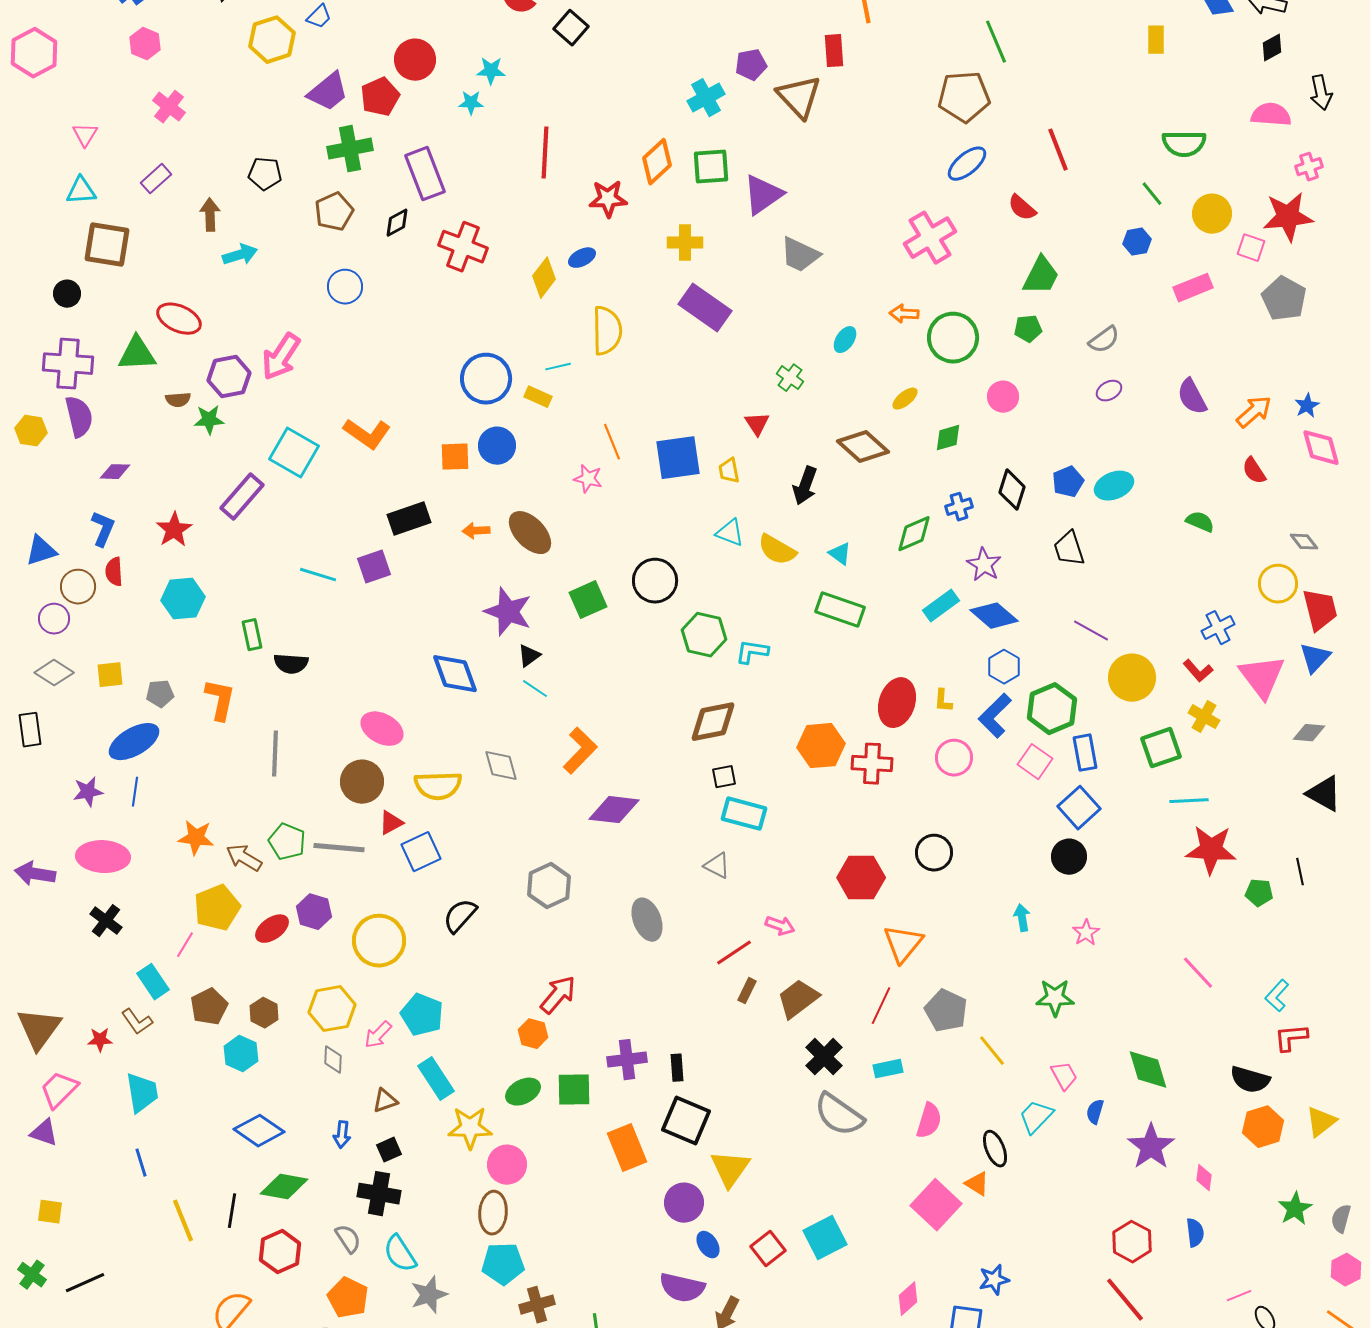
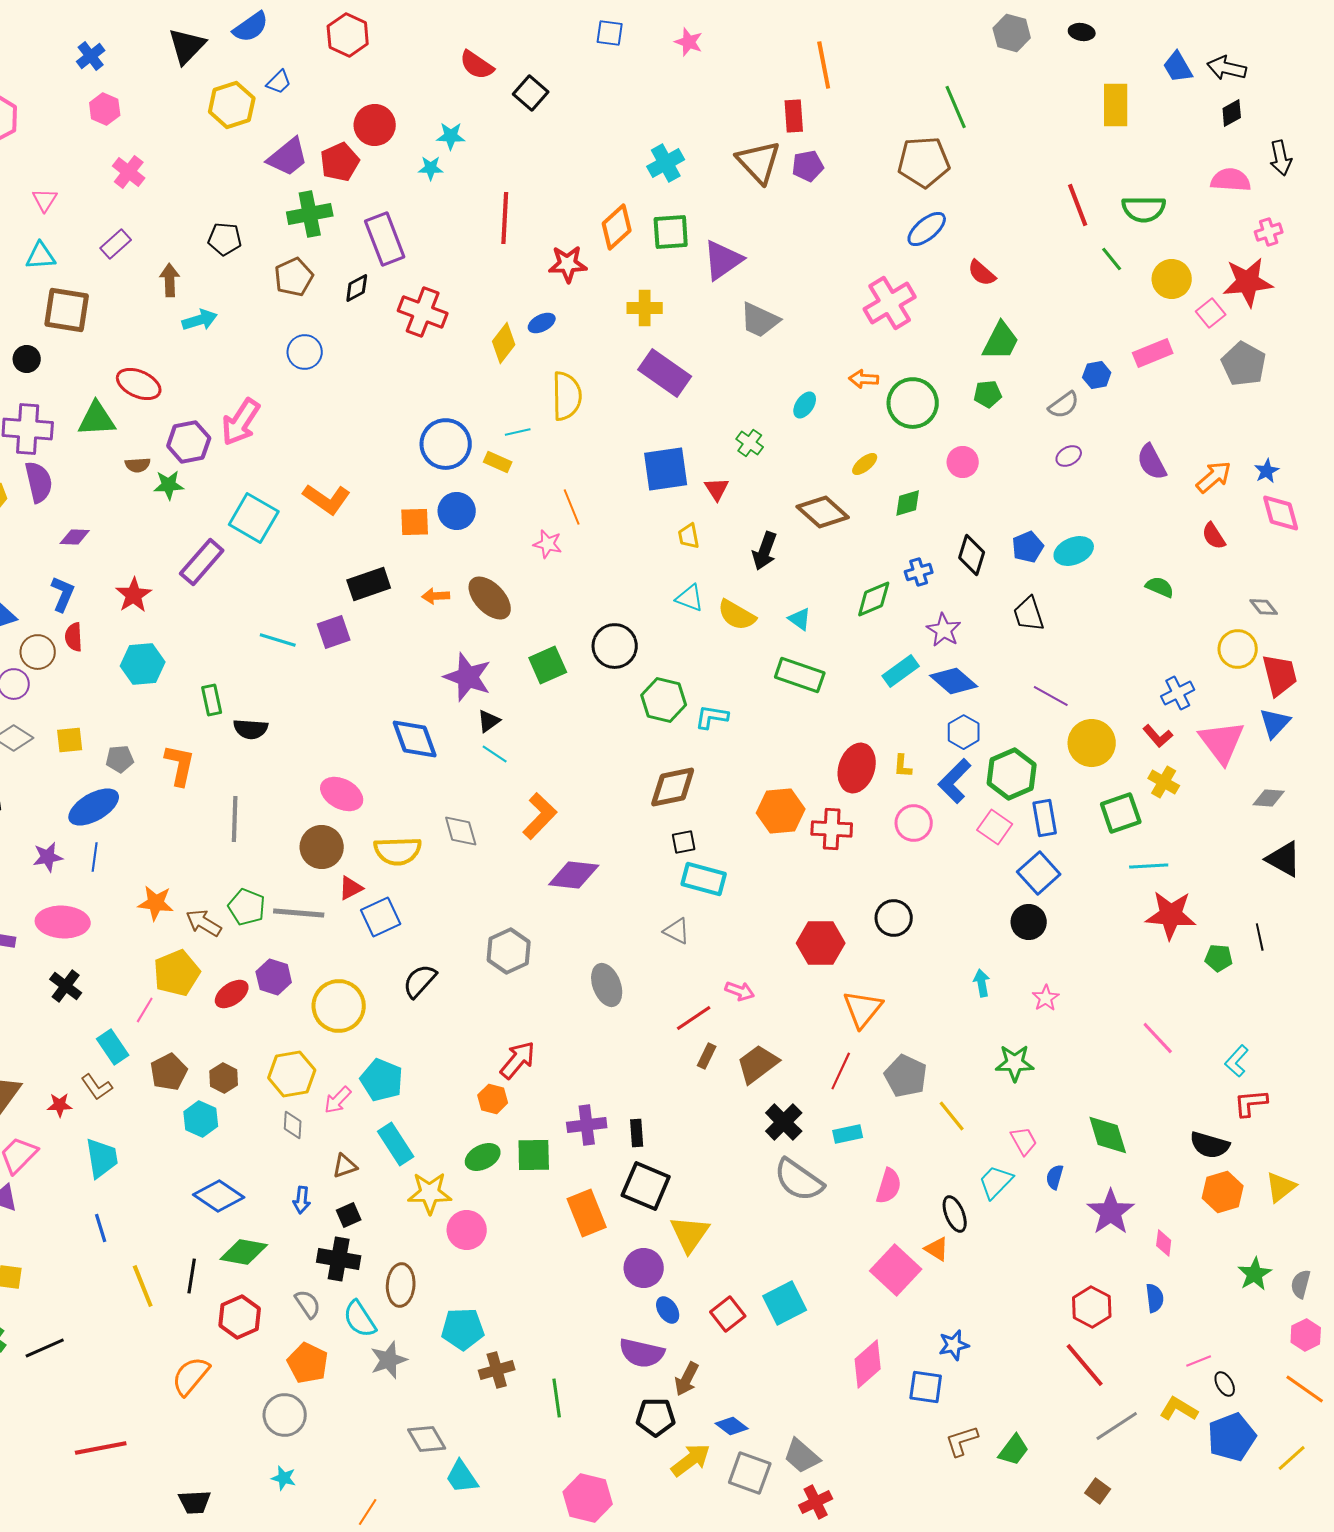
yellow rectangle: (1156, 40) -> (1116, 105), size x1.5
purple pentagon: (751, 65) -> (808, 166), moved
red line: (1058, 150) -> (1078, 205), moved
blue hexagon: (1137, 242) -> (1097, 375), moved
pink square: (1251, 248) -> (1211, 313), turned 32
blue square: (678, 458) -> (666, 469), moved
brown ellipse: (493, 1213) -> (401, 1285), moved
pink diamond: (908, 1299) -> (868, 1364), size x1.4

